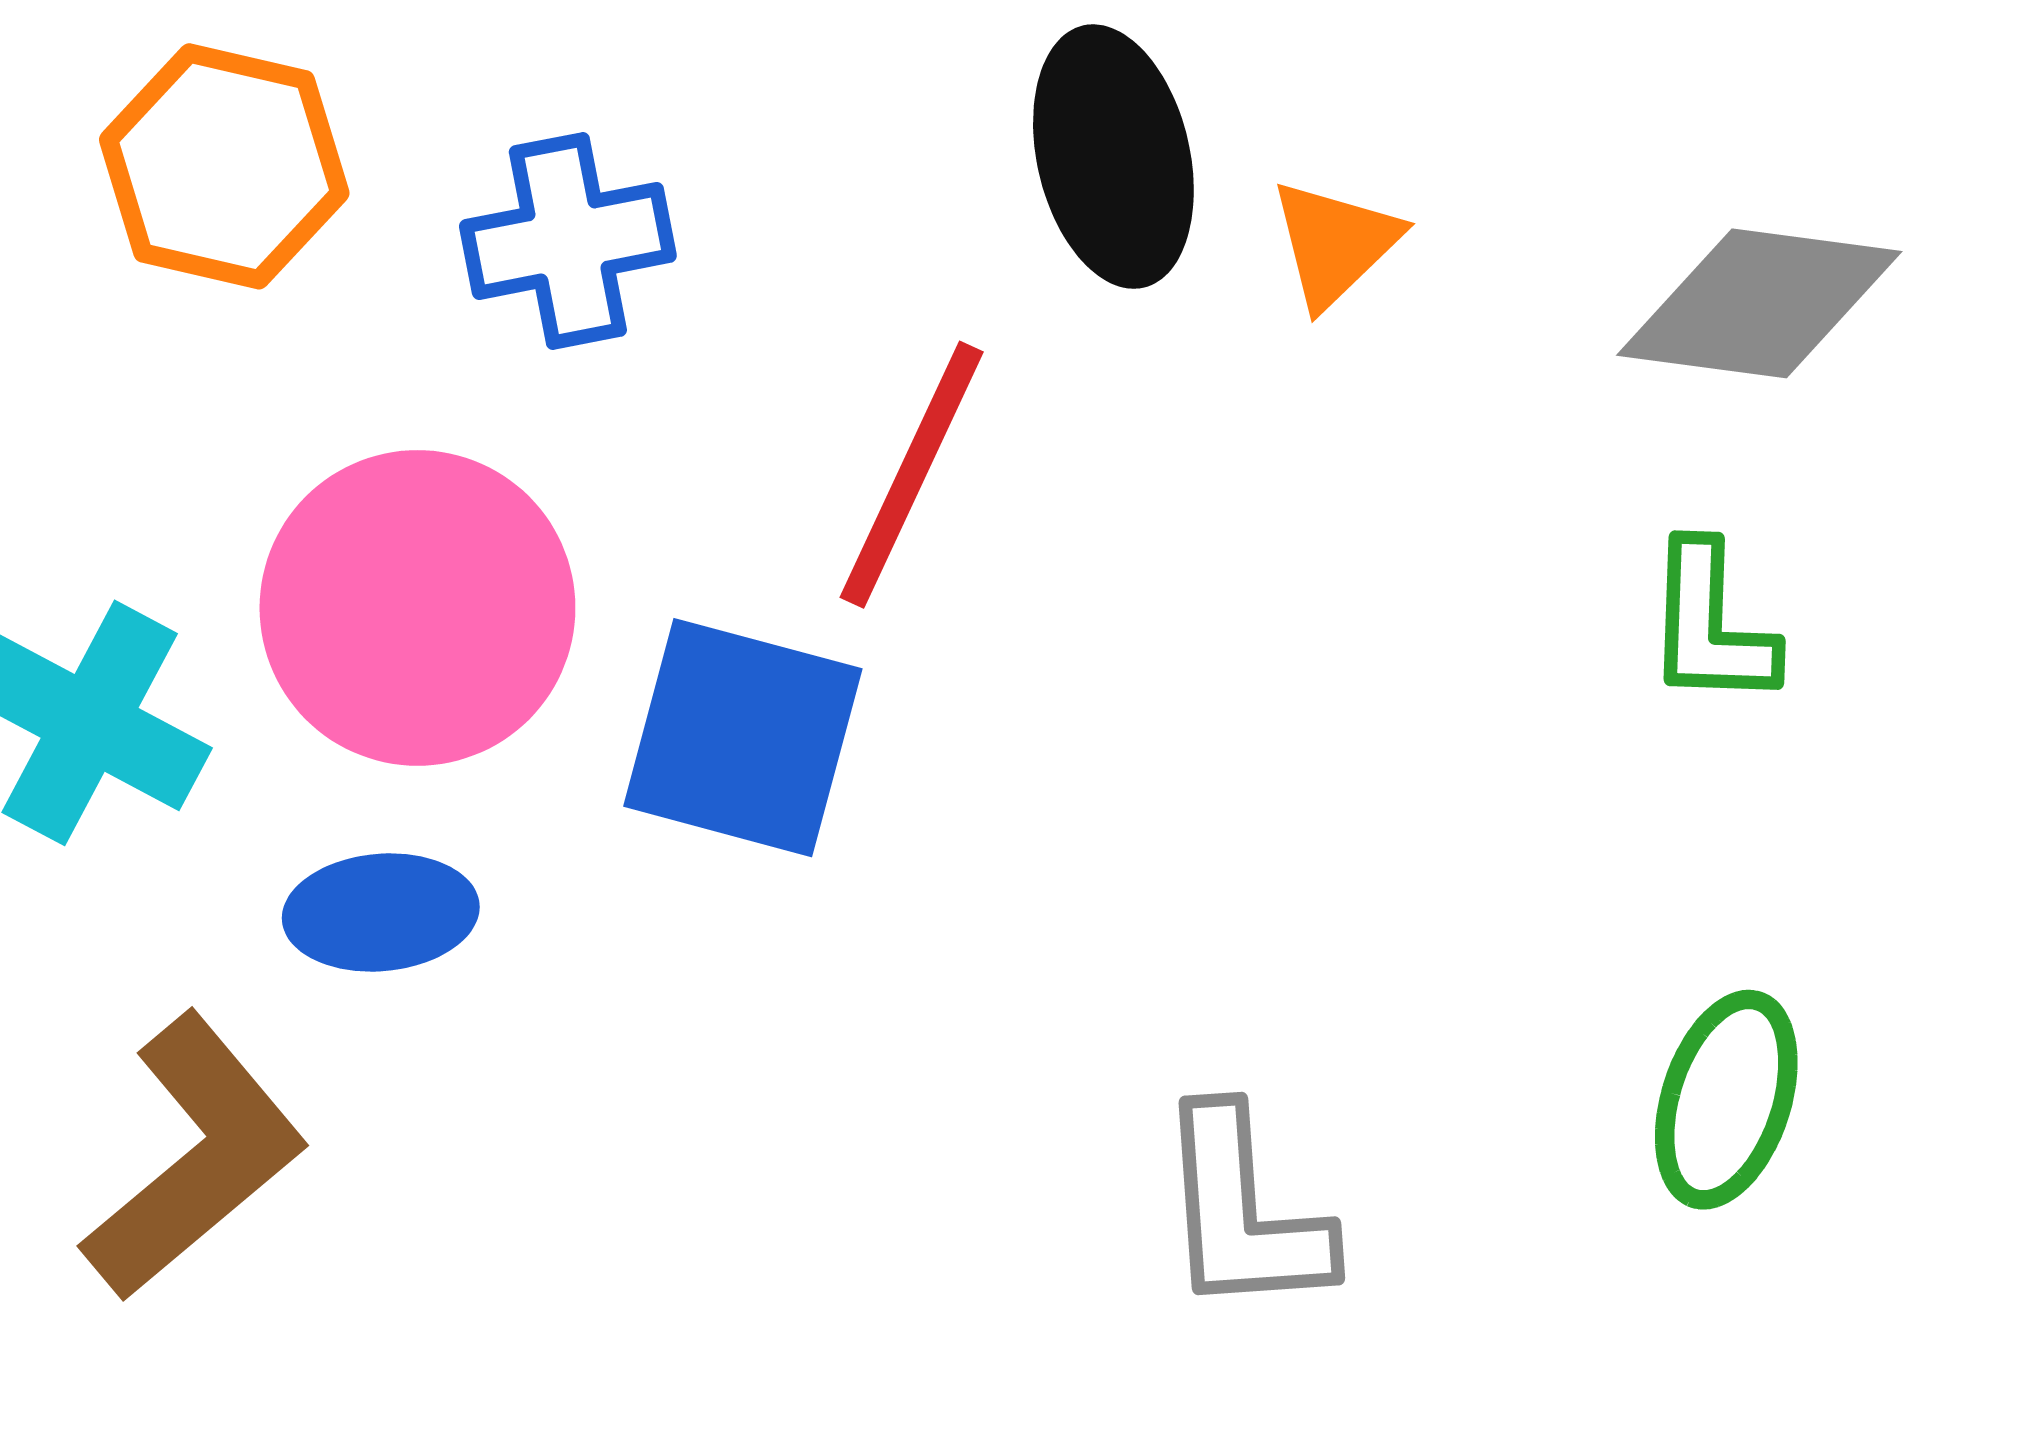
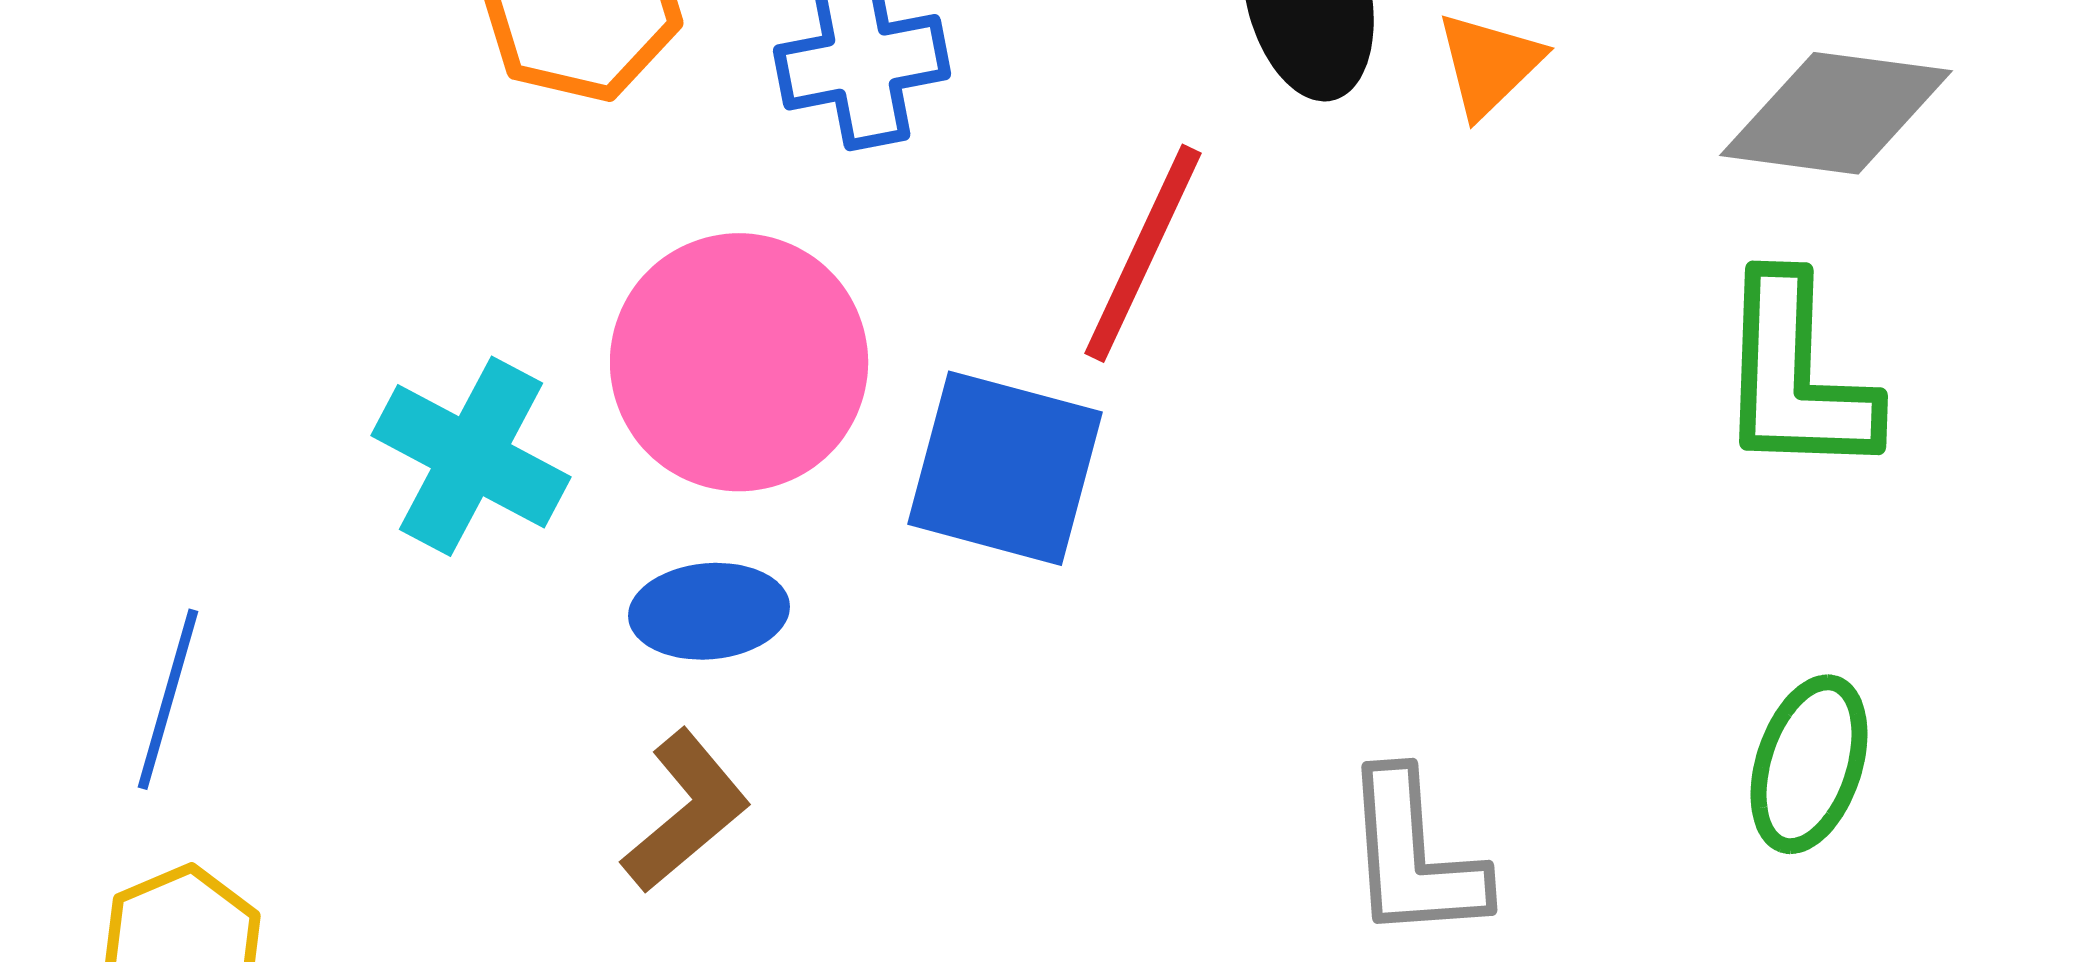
green L-shape: (1710, 625) -> (1796, 376), size x1.5
brown L-shape: (195, 1157) -> (686, 811), moved, size x0.7

